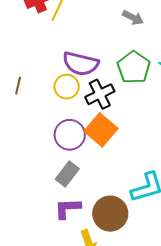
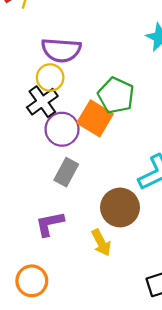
green pentagon: (134, 67) -> (116, 95), moved
black cross: (100, 94) -> (42, 102), moved
purple L-shape: (68, 208) -> (50, 224), moved

